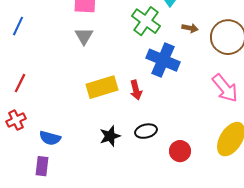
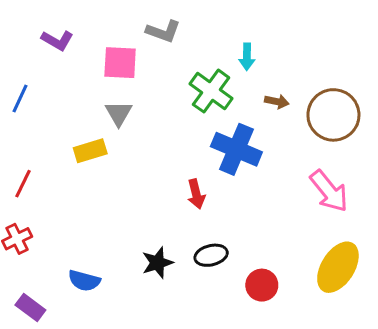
yellow rectangle: (102, 87) -> (90, 151), moved, size x0.7
blue semicircle: (50, 138) -> (84, 281), moved
purple rectangle: (42, 166) -> (30, 307), moved, turned -60

